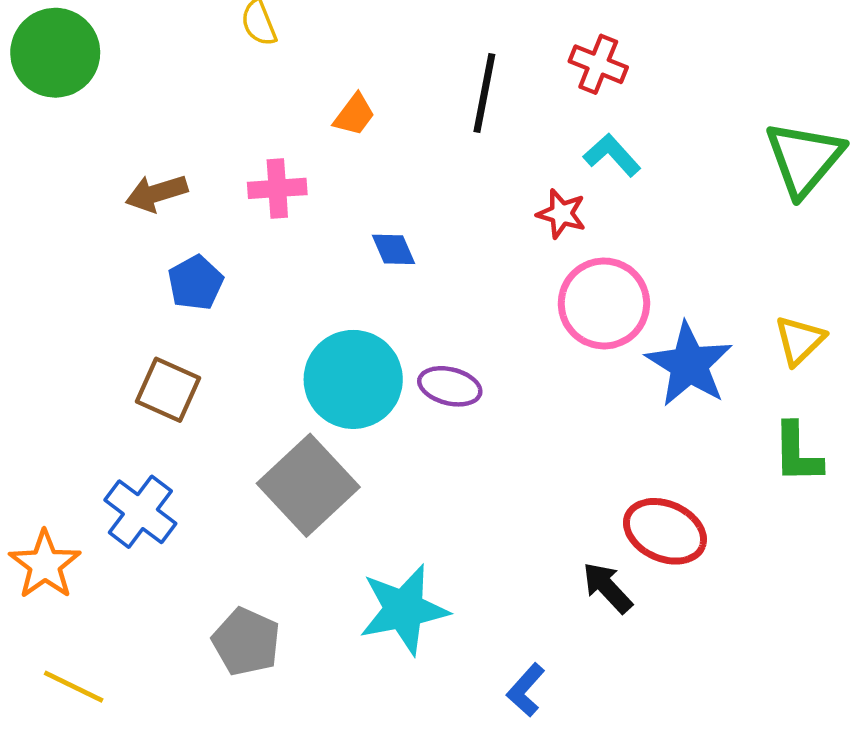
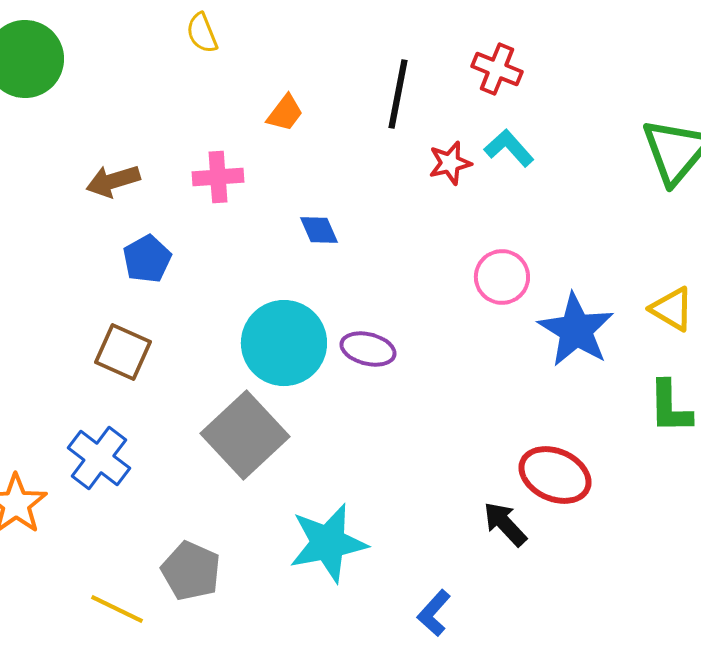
red star: (561, 214) -> (450, 163), moved, turned -30
pink circle: (604, 303) -> (502, 277), size x0.7
yellow triangle: (800, 340) -> (672, 309), turned -45
yellow line: (74, 687) -> (117, 609), moved

